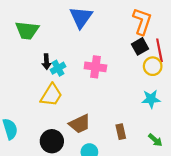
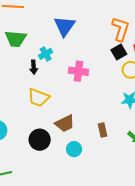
cyan cross: (58, 68) -> (46, 54), moved
yellow trapezoid: (51, 95) -> (39, 98), turned 80

